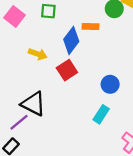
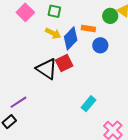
yellow arrow: (38, 54) -> (53, 33), moved
blue circle: (110, 84) -> (100, 45), moved
black triangle: (33, 104) -> (47, 69), moved

